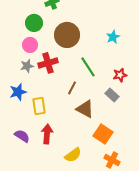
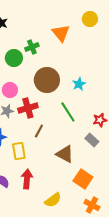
green circle: (34, 23) -> (14, 58), moved
cyan star: (113, 37) -> (79, 84), moved
brown line: (72, 88) -> (39, 131), moved

